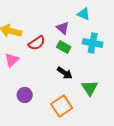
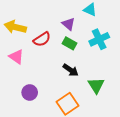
cyan cross: (93, 43) -> (99, 39), turned -36
pink triangle: (12, 60) -> (16, 57), turned -42

